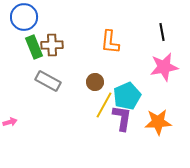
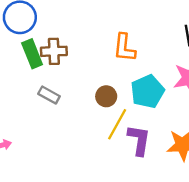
gray rectangle: (48, 81) -> (49, 95), size x0.7
cyan pentagon: (127, 96) -> (148, 91), moved

